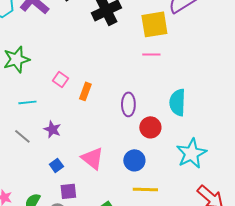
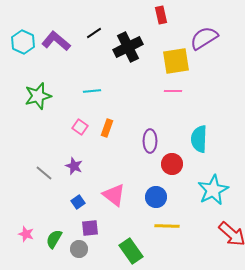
pink square: (60, 79) -> (80, 127), moved
cyan line: (27, 102) -> (92, 91), moved

